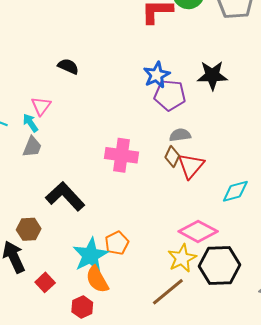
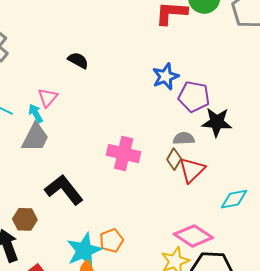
black star: (212, 75) -> (217, 122), moved
purple pentagon: (170, 95) -> (194, 97), moved
gray trapezoid: (32, 147) -> (35, 137), size x1.4

